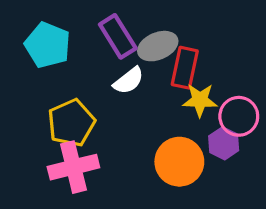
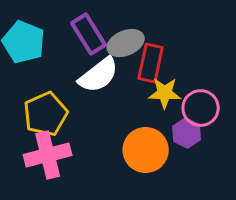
white semicircle: (129, 81) -> (99, 75), size x1.4

